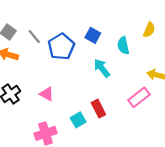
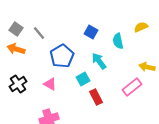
yellow semicircle: (149, 30) -> (141, 27), turned -136
blue pentagon: (61, 47) -> (62, 56), moved
cyan square: (78, 120) -> (83, 79), moved

